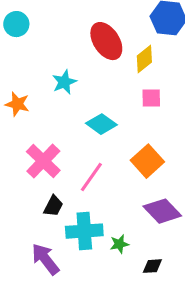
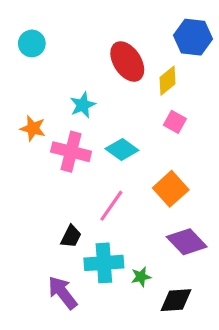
pink square: (151, 98) -> (175, 122), turned 30
pink cross: (43, 161) -> (71, 152), moved, turned -30
black diamond: (152, 266) -> (176, 300), size x1.5

